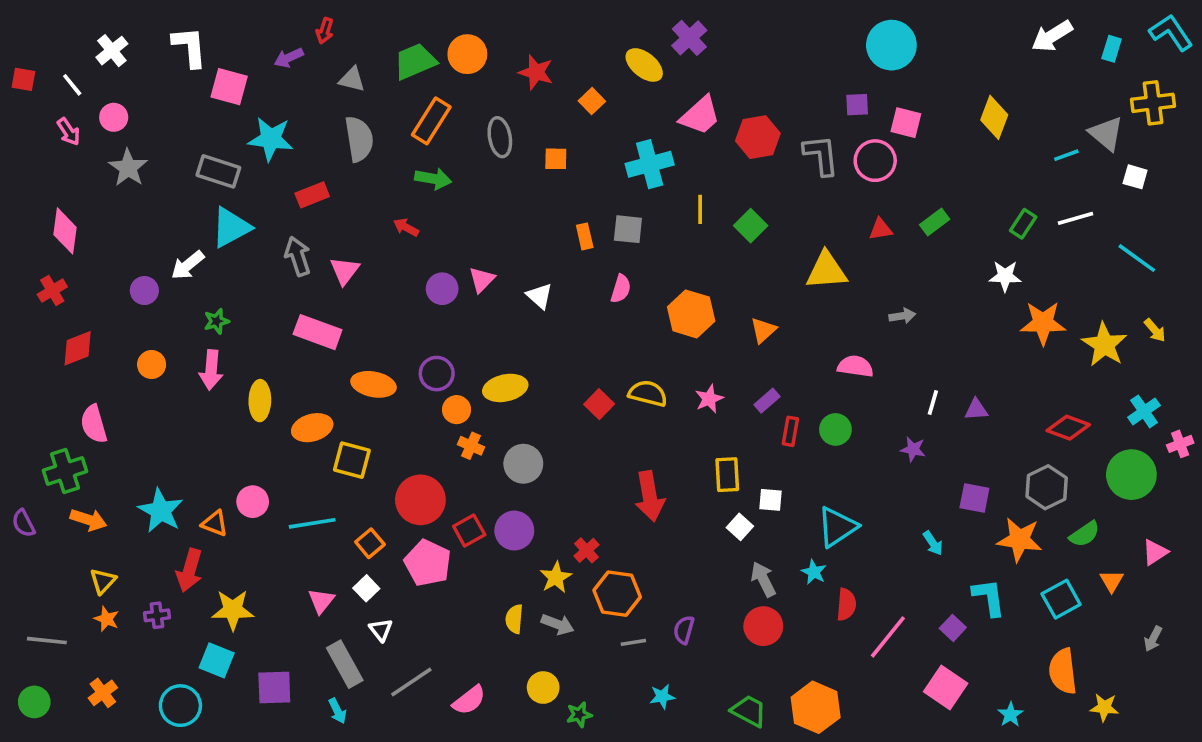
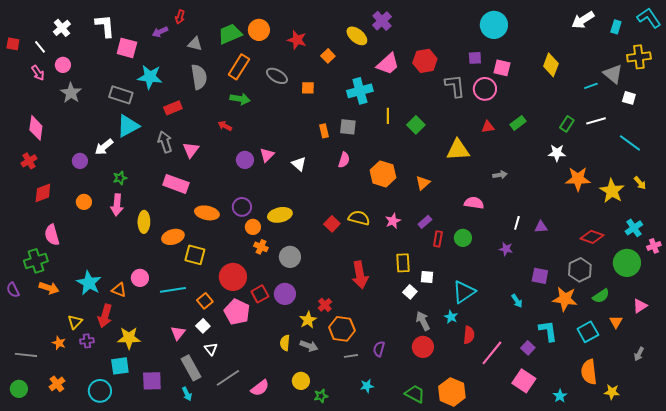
gray ellipse: (500, 137) -> (277, 76), turned -50
red hexagon: (758, 137) -> (425, 61), moved
yellow triangle: (103, 581) -> (75, 322), moved
cyan square: (217, 660) -> (120, 366), turned -30

